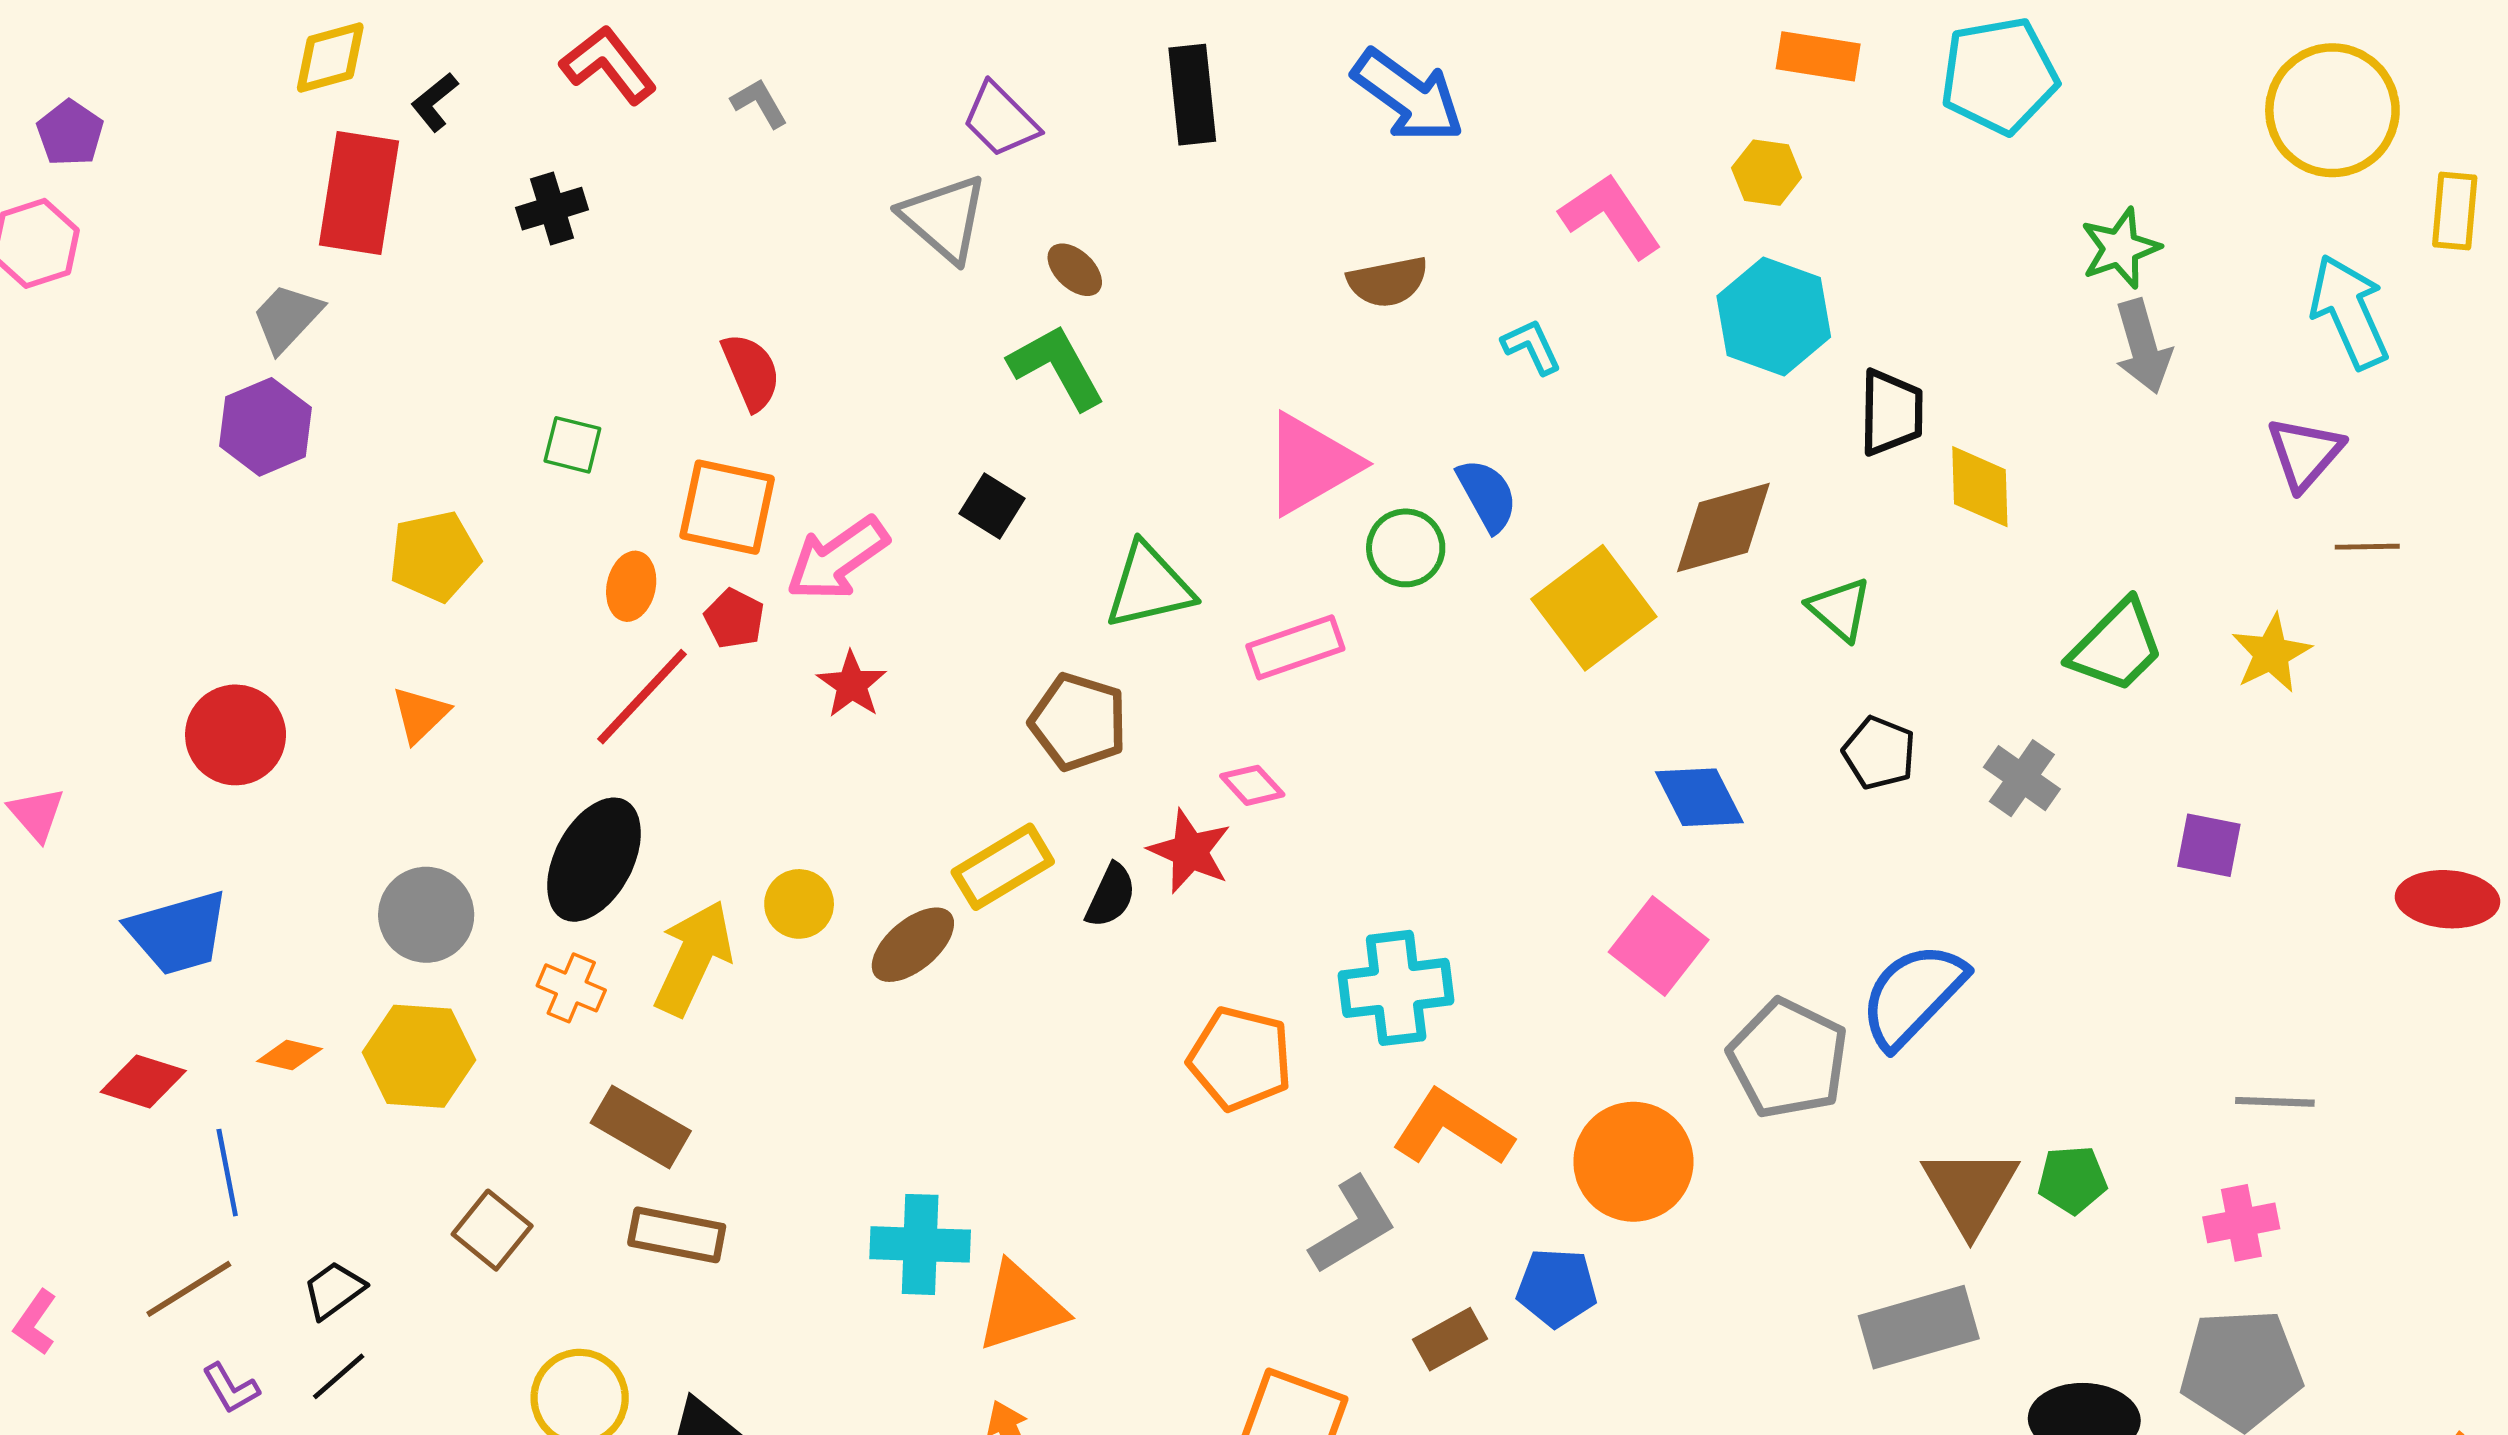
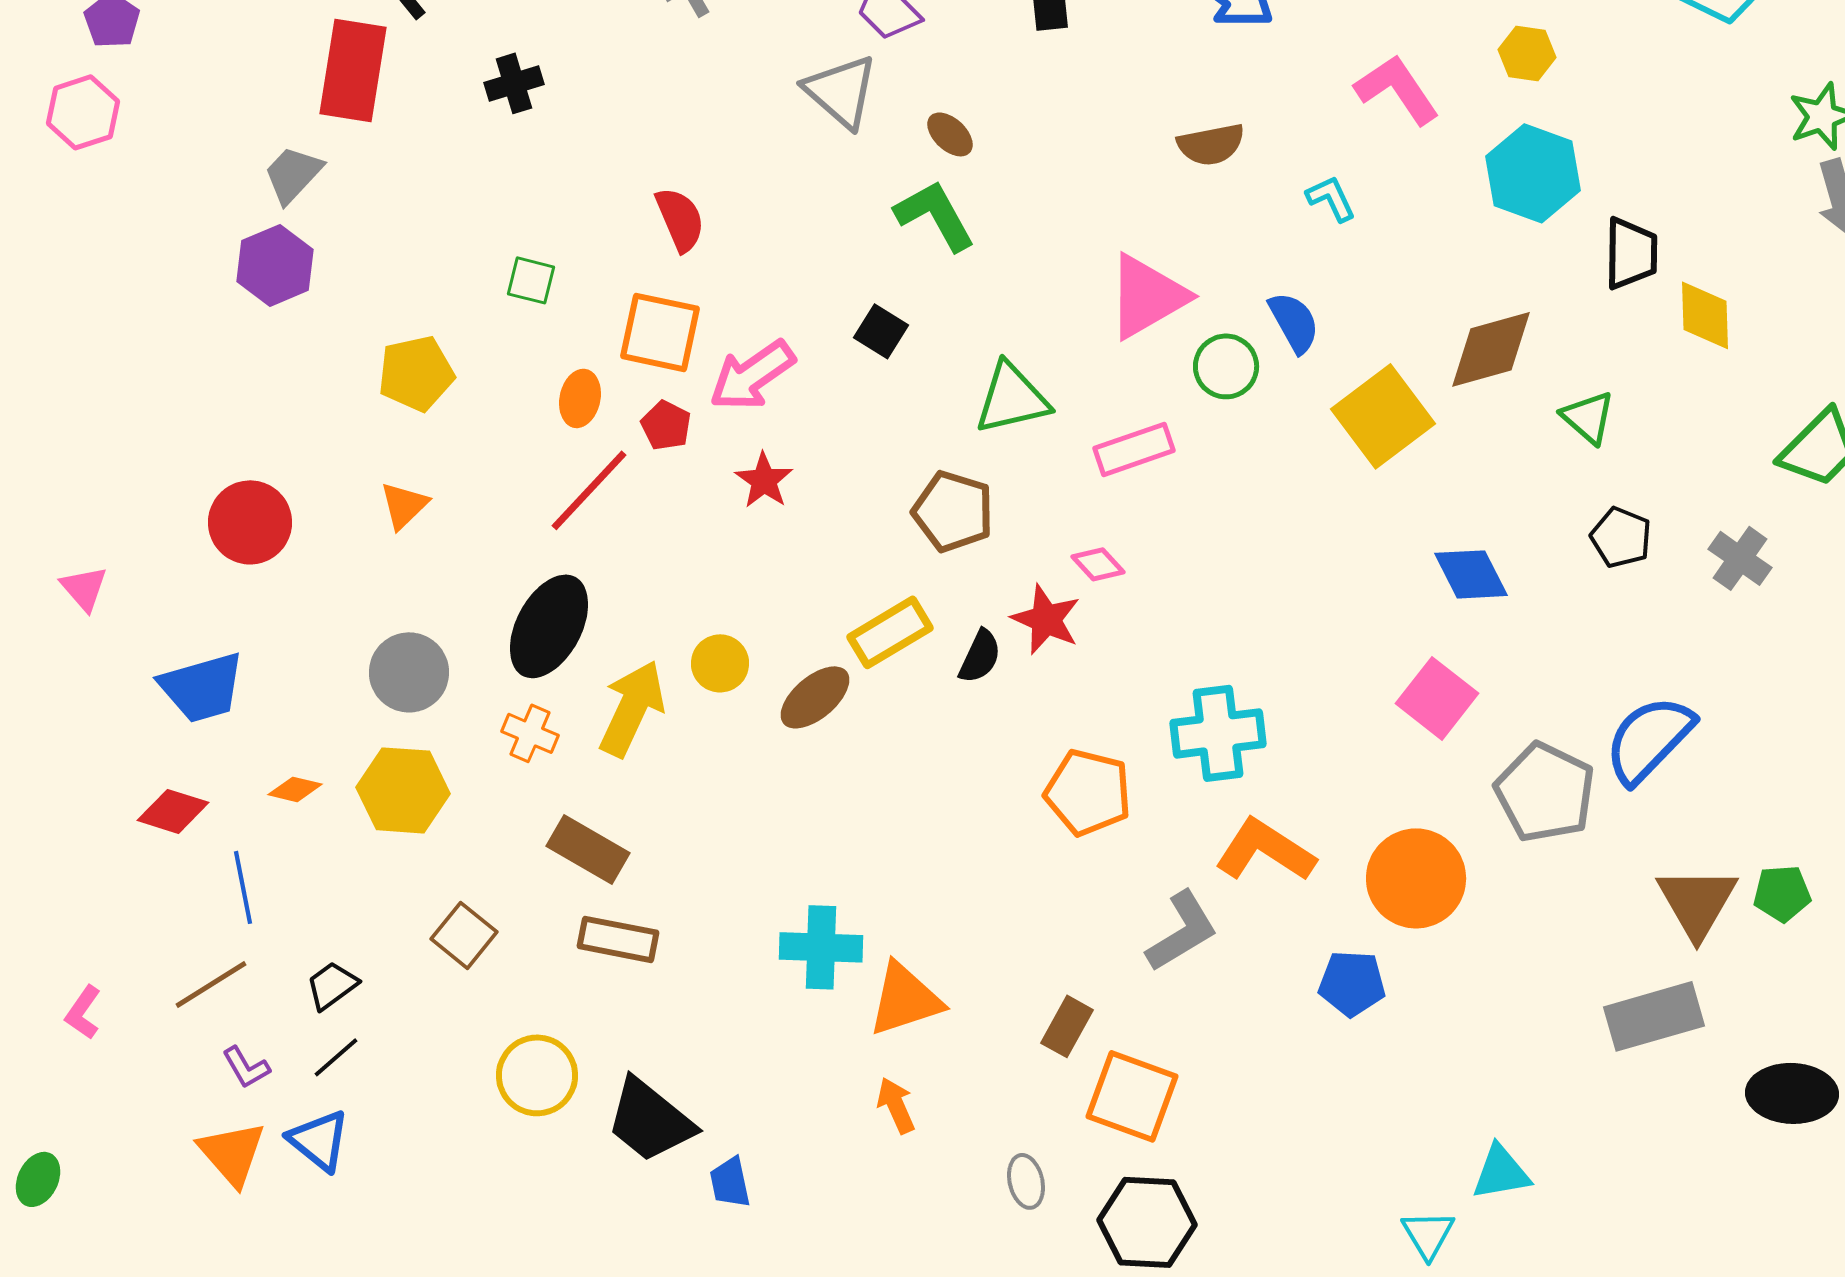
brown rectangle: (1450, 1339) -> (1067, 1026), moved, turned -32

